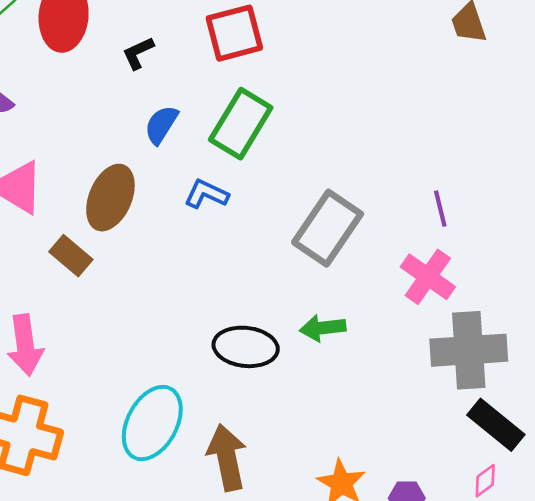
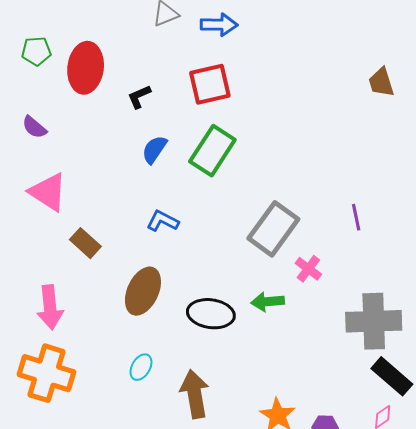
blue L-shape: (206, 194) -> (163, 221), moved
brown ellipse: (110, 198) -> (143, 291), moved
pink cross: (428, 277) -> (308, 269), moved, size x0.7
cyan ellipse: (152, 423) -> (141, 367), size x0.5

